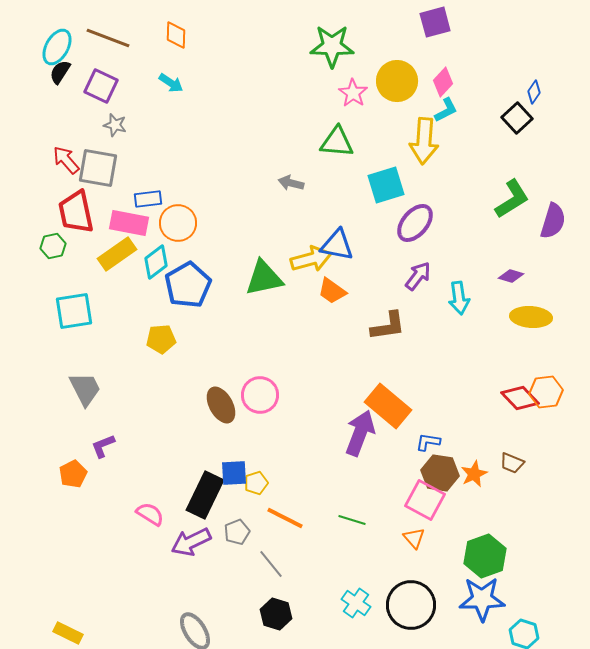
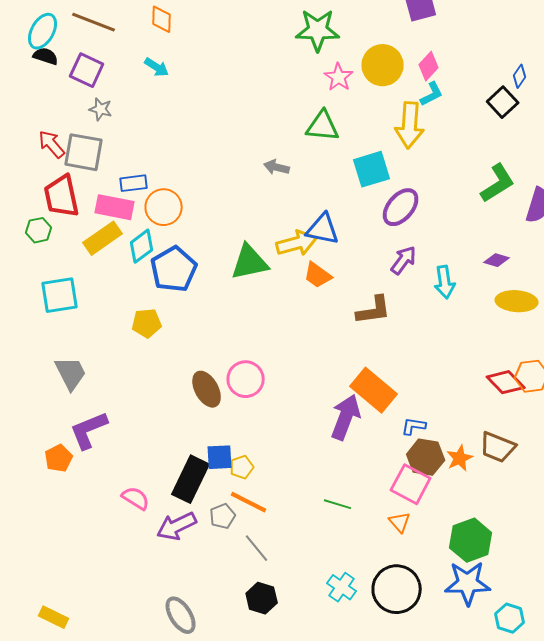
black semicircle: (60, 72) -> (46, 56), turned 75
purple L-shape: (103, 446) -> (89, 430), size x1.6
brown trapezoid: (512, 463) -> (498, 447), size x1.5
orange line: (285, 518) -> (249, 502), moved

